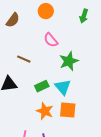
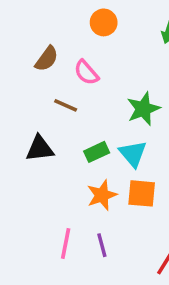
brown semicircle: (13, 20) -> (47, 59), moved
pink semicircle: (51, 40) -> (86, 73), moved
orange star: (45, 111) -> (102, 195), turned 30

